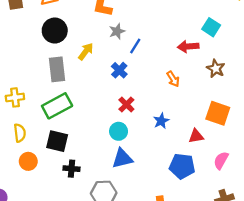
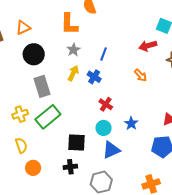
gray star: (117, 31) -> (73, 50), moved
yellow arrow: (86, 51) -> (73, 73), moved
yellow cross: (15, 97) -> (20, 114), moved
blue star: (161, 121) -> (131, 123), moved
black square: (57, 141) -> (77, 143), moved

